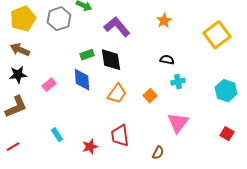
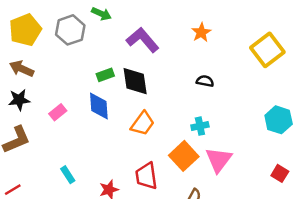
cyan cross: (178, 82) -> (200, 126), moved
orange square: (150, 96) -> (184, 156), moved, size x1.6

